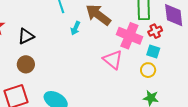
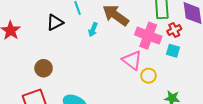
black triangle: (26, 36) -> (55, 22), moved
yellow circle: (148, 70) -> (149, 76), moved

